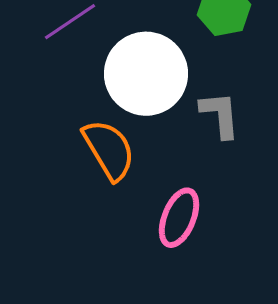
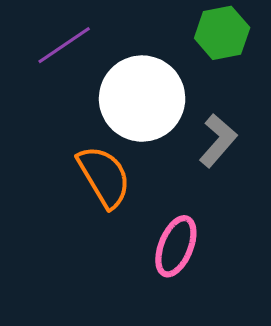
gray L-shape: (220, 115) -> (218, 141), turned 46

